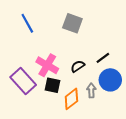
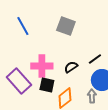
pink cross: (47, 65) -> (42, 66), turned -30
gray arrow: (91, 90) -> (92, 96), moved

